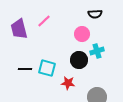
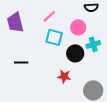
pink line: (44, 21) -> (49, 16), moved
cyan square: (47, 68) -> (54, 37), moved

